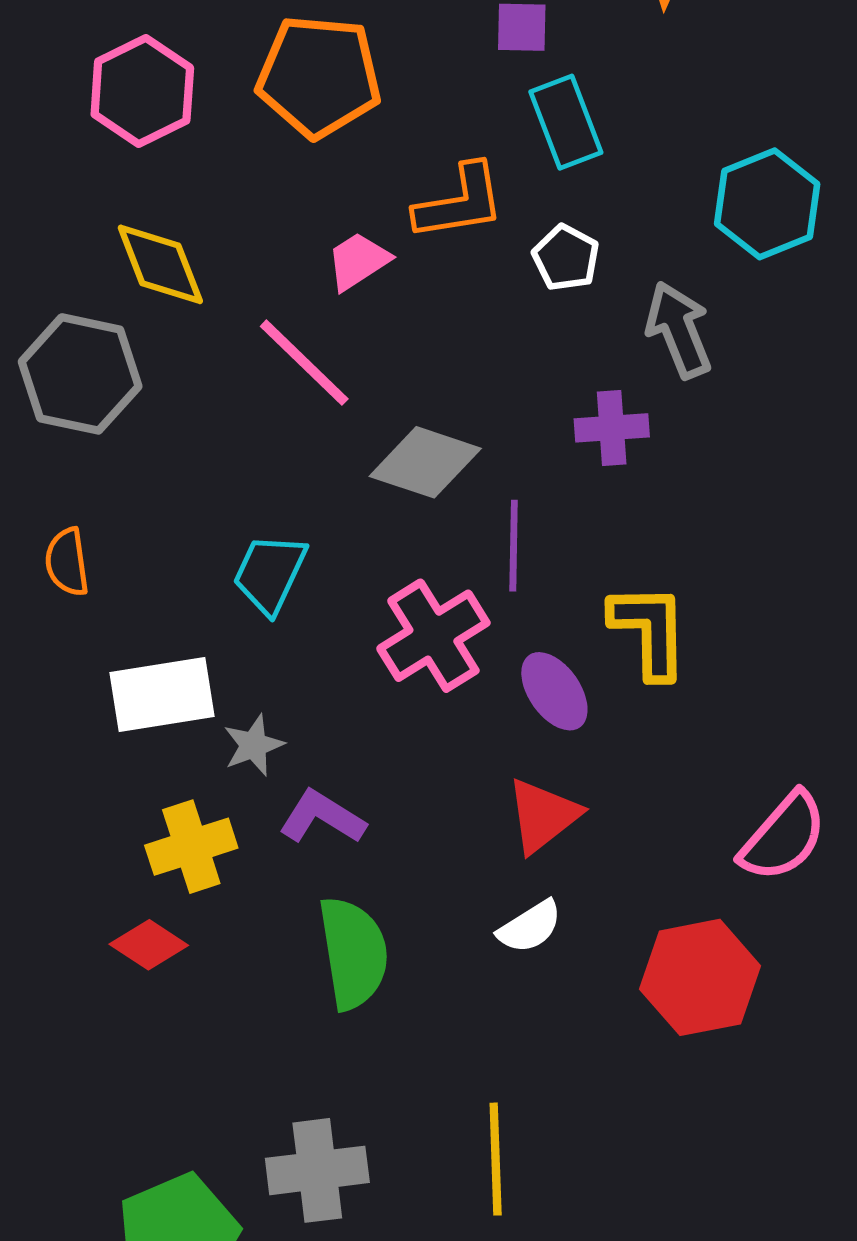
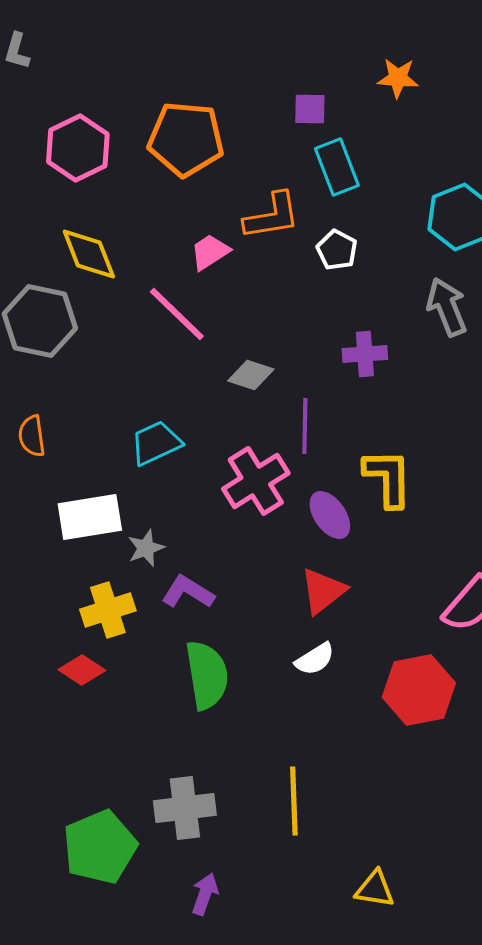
gray arrow: (679, 330) -> (447, 307), moved
gray diamond: (425, 462) -> (251, 375), size x0.7
cyan trapezoid: (270, 573) -> (156, 443), turned 40

